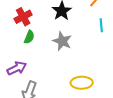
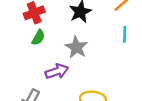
purple arrow: (17, 68) -> (57, 71), moved

